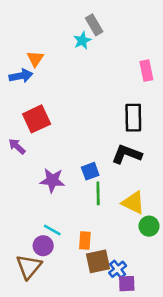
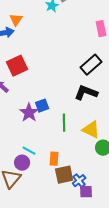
black rectangle: (133, 118) -> (91, 65), turned 50
blue square: (90, 171) -> (42, 106), moved
purple star: (52, 180) -> (29, 113), turned 30

